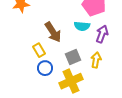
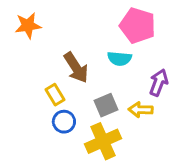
purple arrow: (102, 34) -> (159, 83), moved
yellow arrow: (96, 60) -> (141, 110), turned -98

